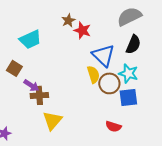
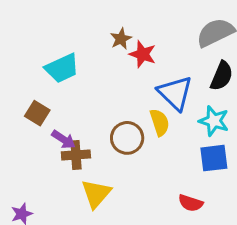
brown circle: (109, 83) -> (127, 138), moved

